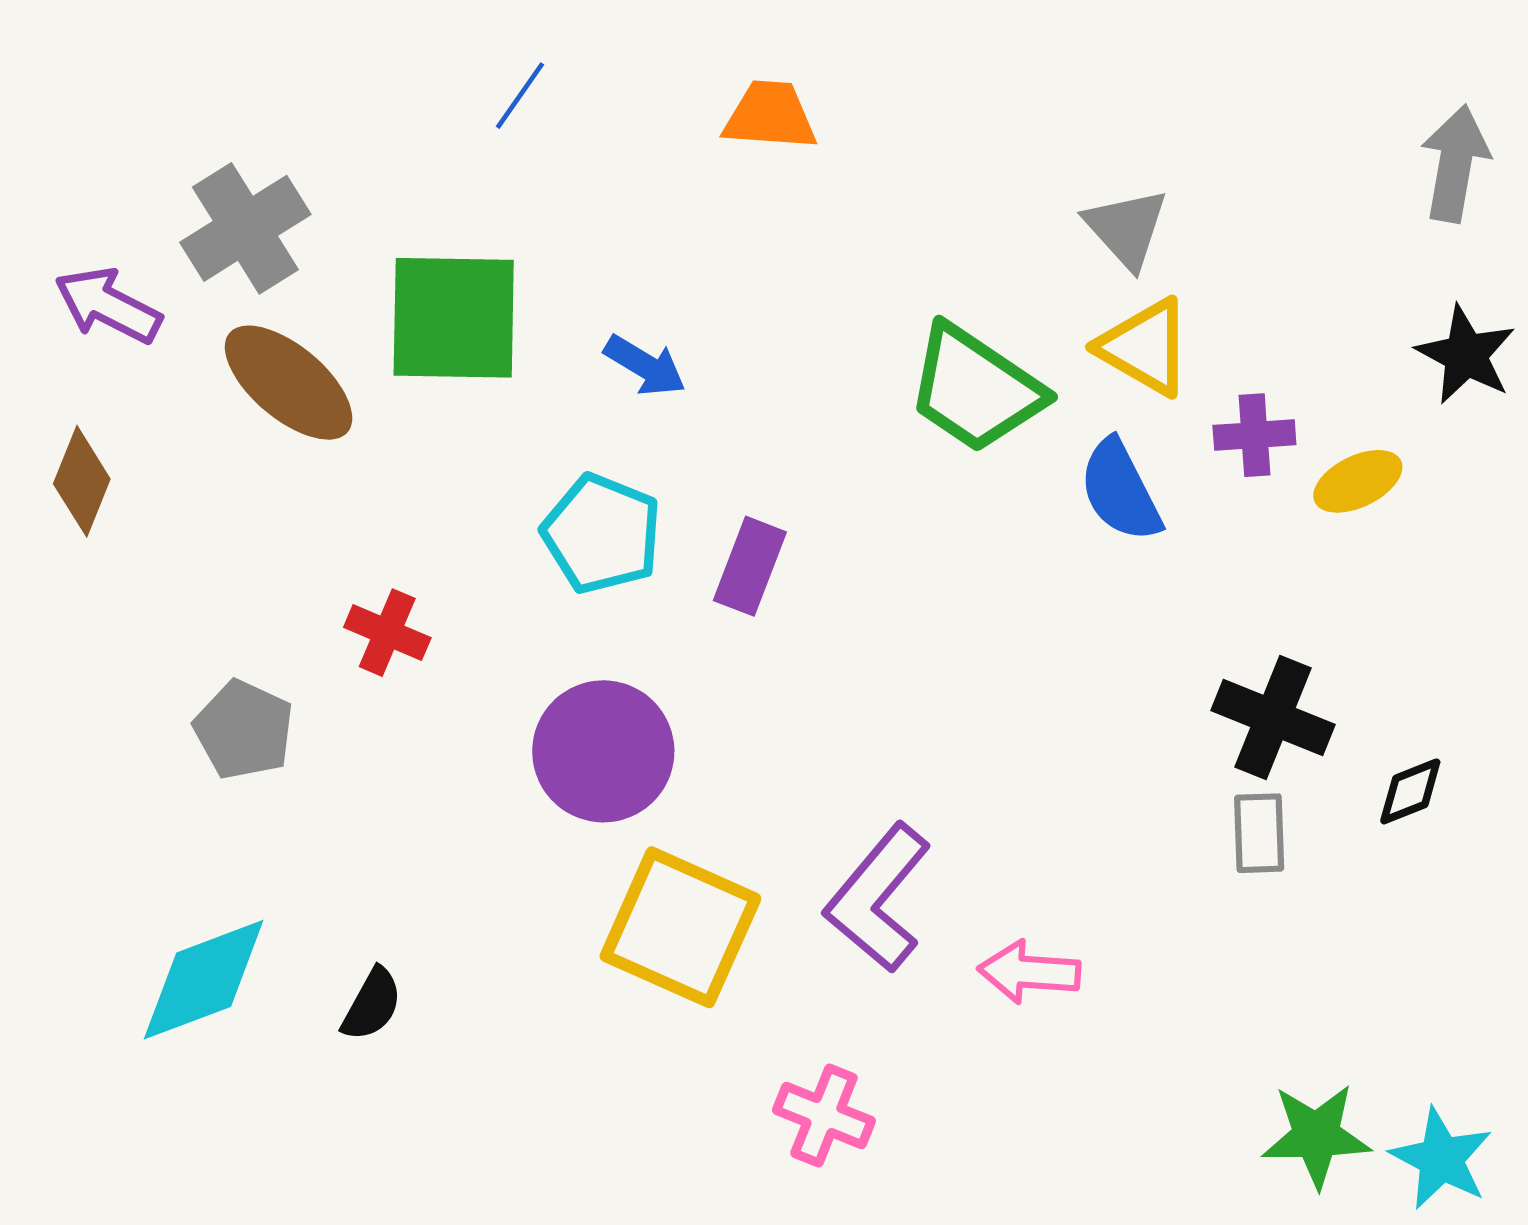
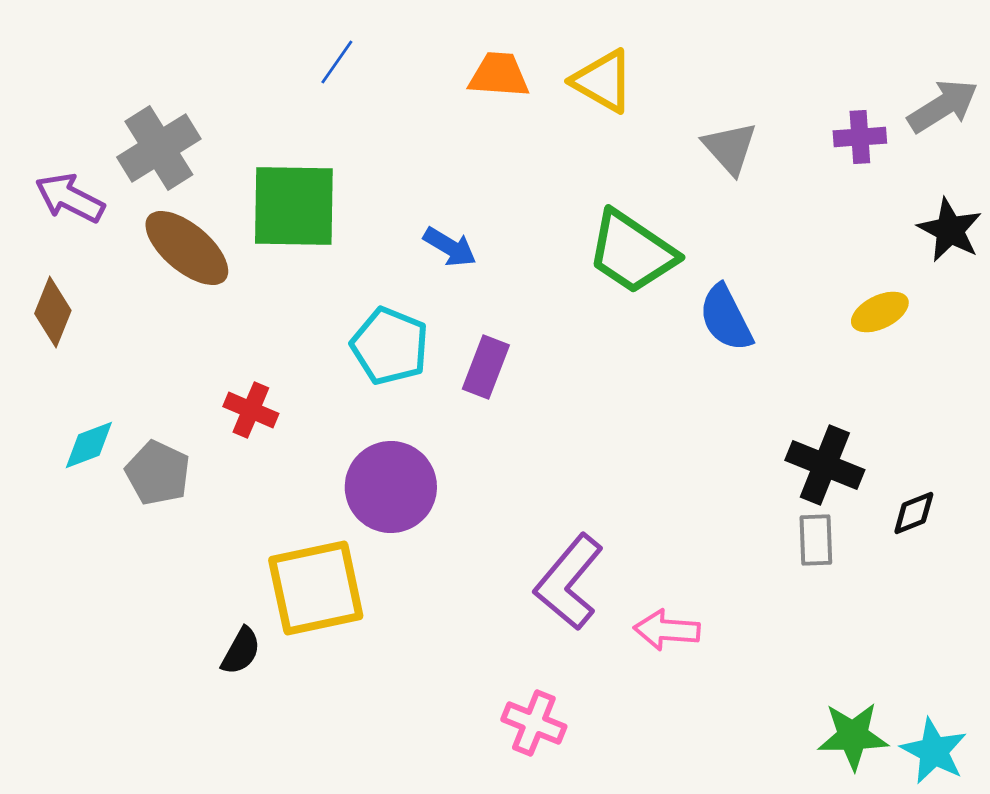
gray arrow: (1455, 163) -> (943, 106), turned 48
yellow triangle: (1145, 347) -> (603, 81), moved
blue arrow: (645, 366) -> (450, 247), moved
purple cross: (1254, 435) -> (860, 137), moved
yellow square: (680, 927) -> (316, 588), moved, turned -36
cyan diamond: (204, 980) -> (89, 445), moved, size x0.6

